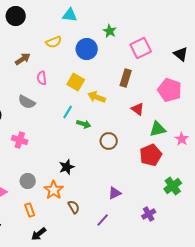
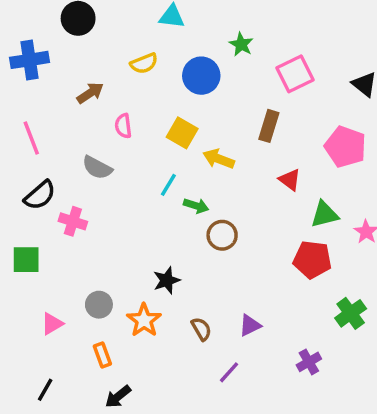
pink cross: (20, 140) -> (73, 221), moved
brown circle: (109, 141) -> (222, 235), moved
red pentagon: (151, 155) -> (312, 260), turned 30
brown semicircle: (74, 207) -> (201, 329), moved

